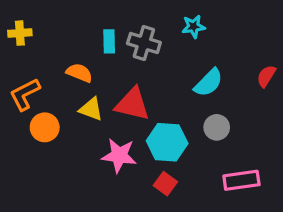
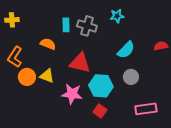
red semicircle: (266, 76) -> (161, 46), turned 48
orange L-shape: (25, 94) -> (15, 57), turned -30
yellow triangle: (91, 109) -> (47, 76), moved

